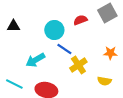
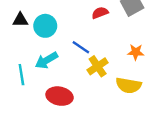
cyan circle: (54, 30) -> (45, 26), moved
yellow semicircle: (104, 81) -> (129, 85), size x1.5
cyan line: (14, 84) -> (21, 75), moved, turned 54

